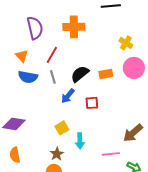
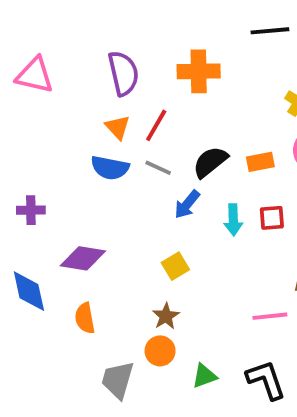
orange triangle: (22, 56) -> (118, 127), moved
gray line: (53, 77) -> (158, 168), turned -48
red square: (92, 103) -> (272, 218), moved
cyan arrow: (80, 141) -> (233, 220), moved

